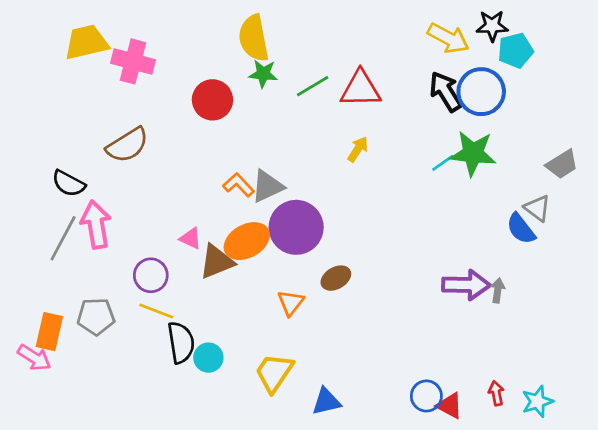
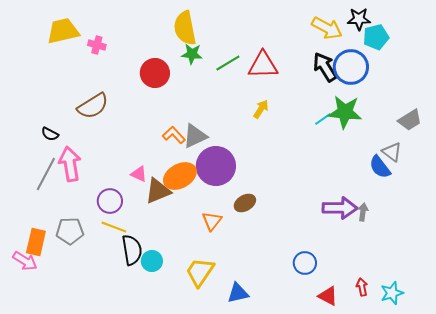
pink cross: (133, 61) -> (97, 45), size x0.6
black semicircle: (69, 183) -> (50, 134), size x0.7
blue circle: (426, 396) -> (305, 263), moved

